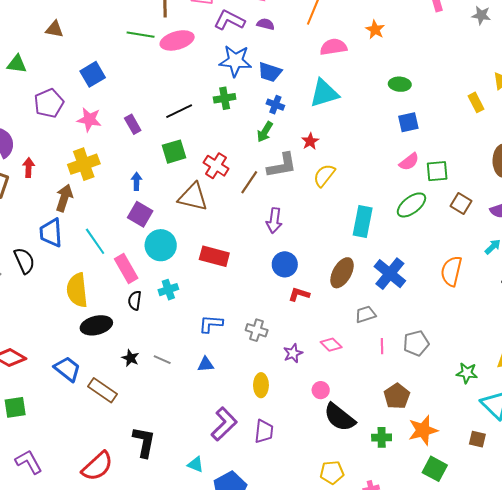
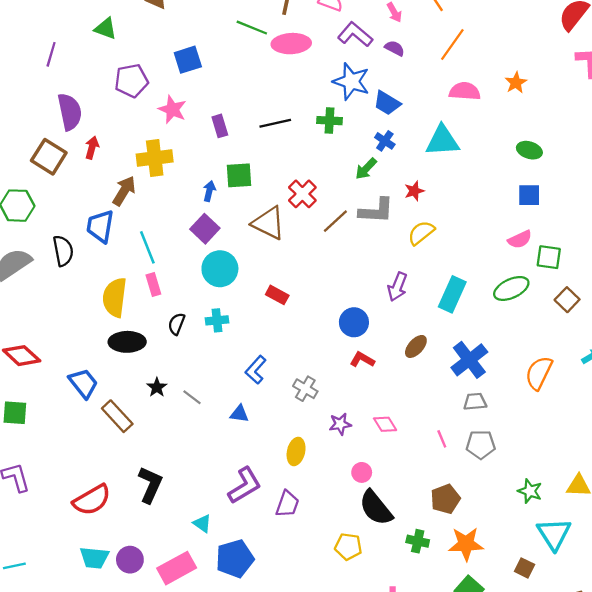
green square: (174, 152) -> (239, 175), moved
purple arrow: (274, 221) -> (397, 287), moved
red rectangle: (214, 256) -> (277, 295), size x0.7
pink rectangle: (126, 268) -> (153, 285), moved, size x0.7
brown ellipse: (342, 273) -> (416, 346), size x0.7
gray trapezoid: (365, 314) -> (475, 402), moved
blue L-shape: (211, 324) -> (256, 370), turned -65
pink line: (382, 346) -> (442, 439), turned -35
yellow pentagon: (332, 472) -> (348, 547), moved

